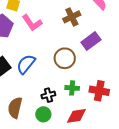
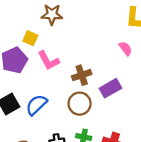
brown cross: (72, 17) -> (82, 75), moved

